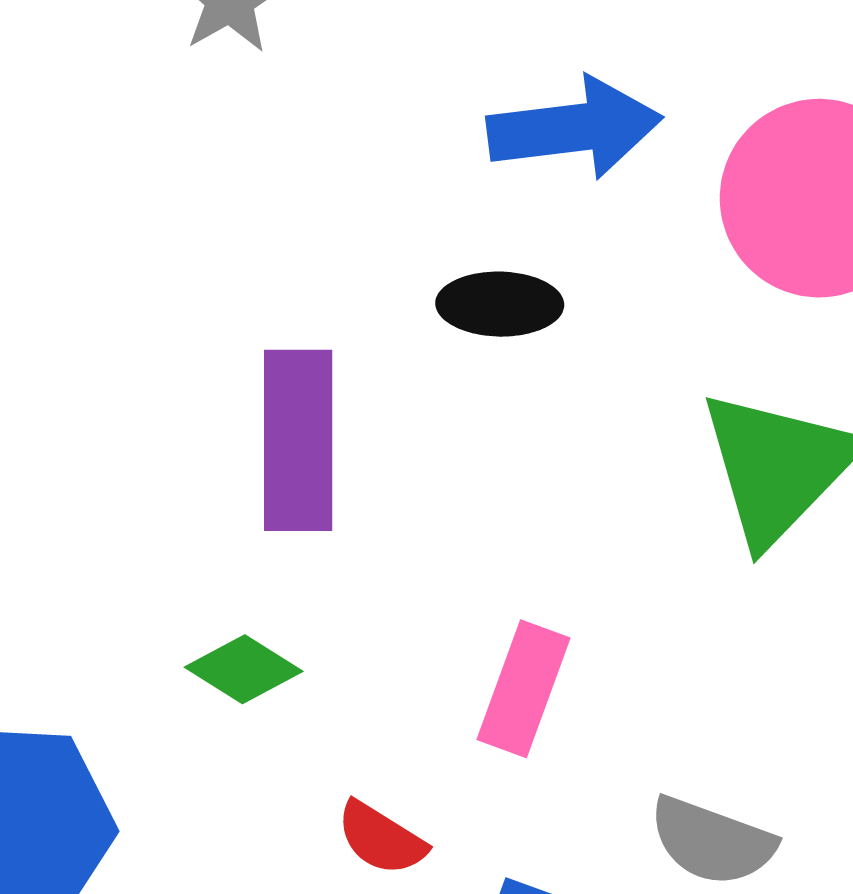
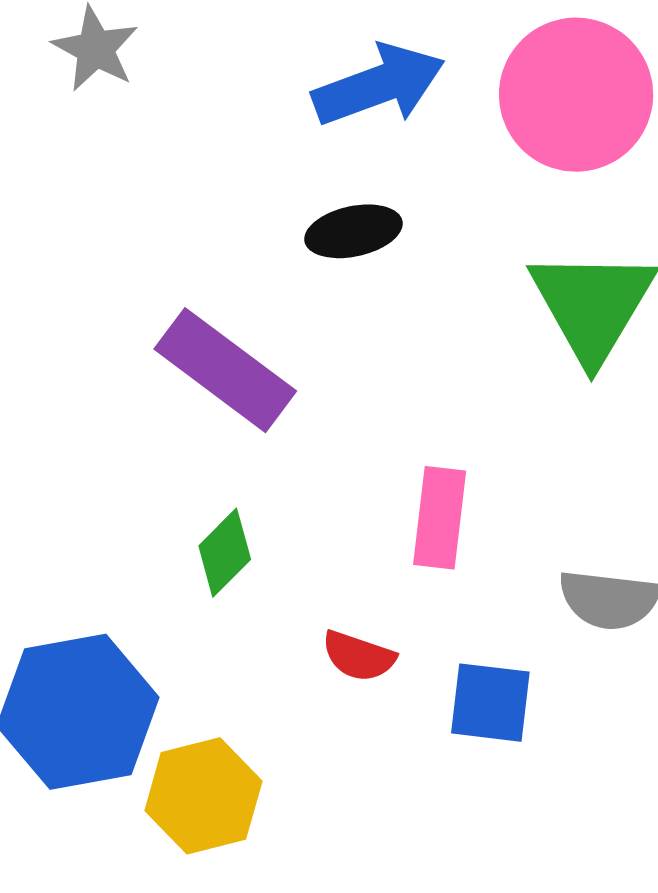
purple rectangle: (298, 440) -> (225, 370), turned -40
green diamond: (244, 669) -> (225, 553), turned -64

